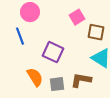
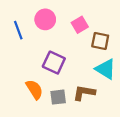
pink circle: (30, 12) -> (45, 19), moved
blue line: (20, 36) -> (18, 30), moved

